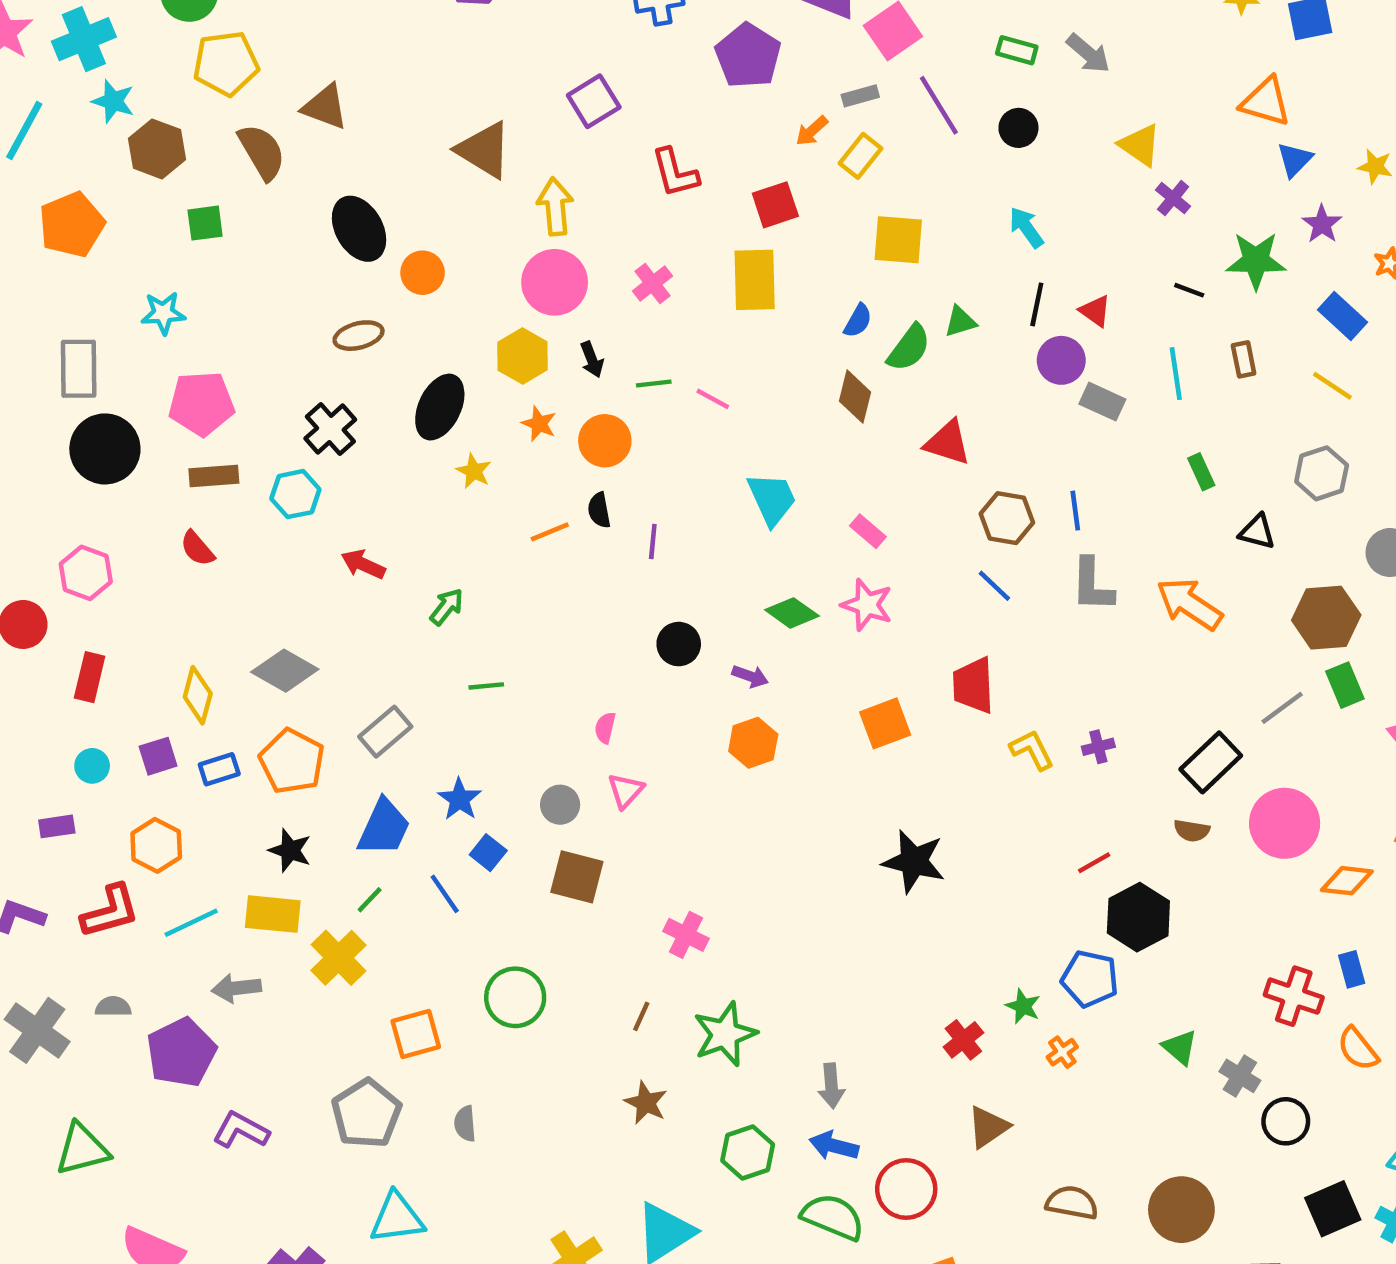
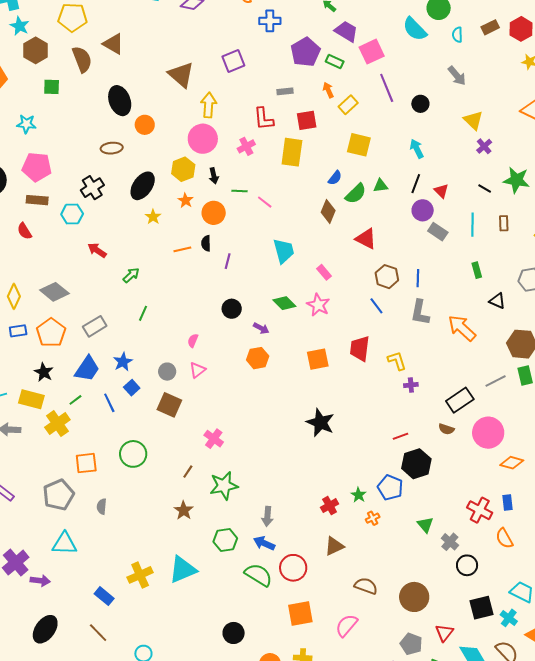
green rectangle: (1017, 50) -> (335, 61), moved
gray rectangle: (860, 96) -> (285, 91), moved
orange arrow: (812, 131) -> (328, 90), turned 98
red L-shape: (675, 173) -> (264, 119), moved
green line: (486, 686) -> (143, 313), turned -70
yellow L-shape: (1032, 750) -> (397, 361), moved

